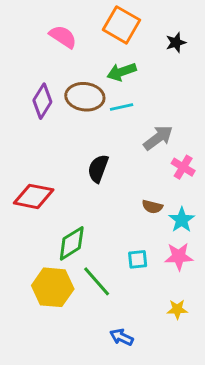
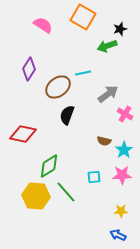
green arrow: (122, 72) -> (107, 46), moved
brown ellipse: (85, 97) -> (58, 87), moved, turned -45
blue arrow: (122, 337) -> (118, 235), moved

